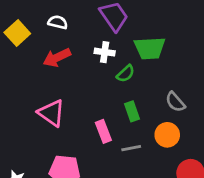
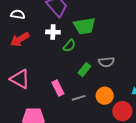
gray semicircle: (175, 102) -> (106, 62), turned -49
green rectangle: (132, 111) -> (84, 70), moved, turned 64
orange circle: (167, 135) -> (105, 96), moved

